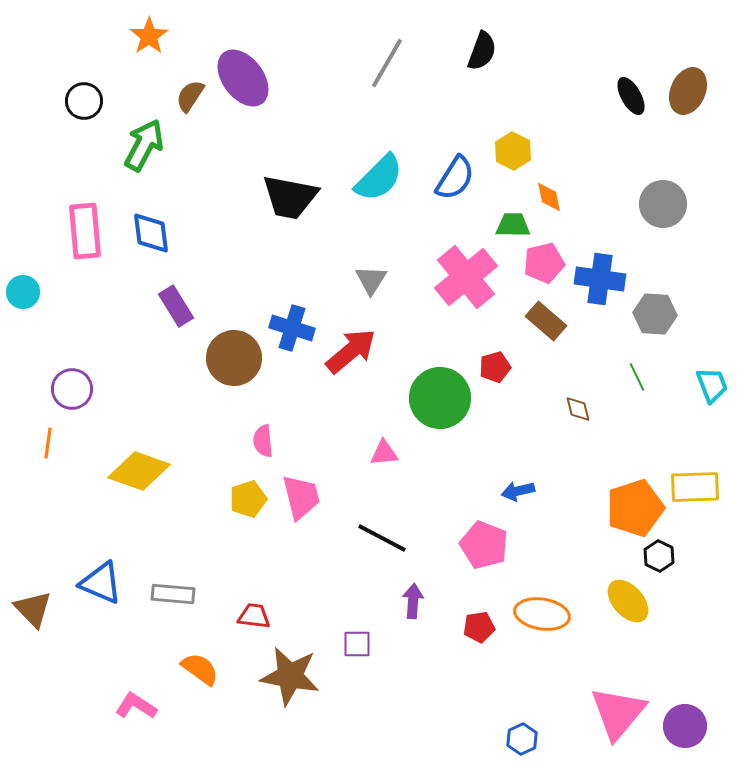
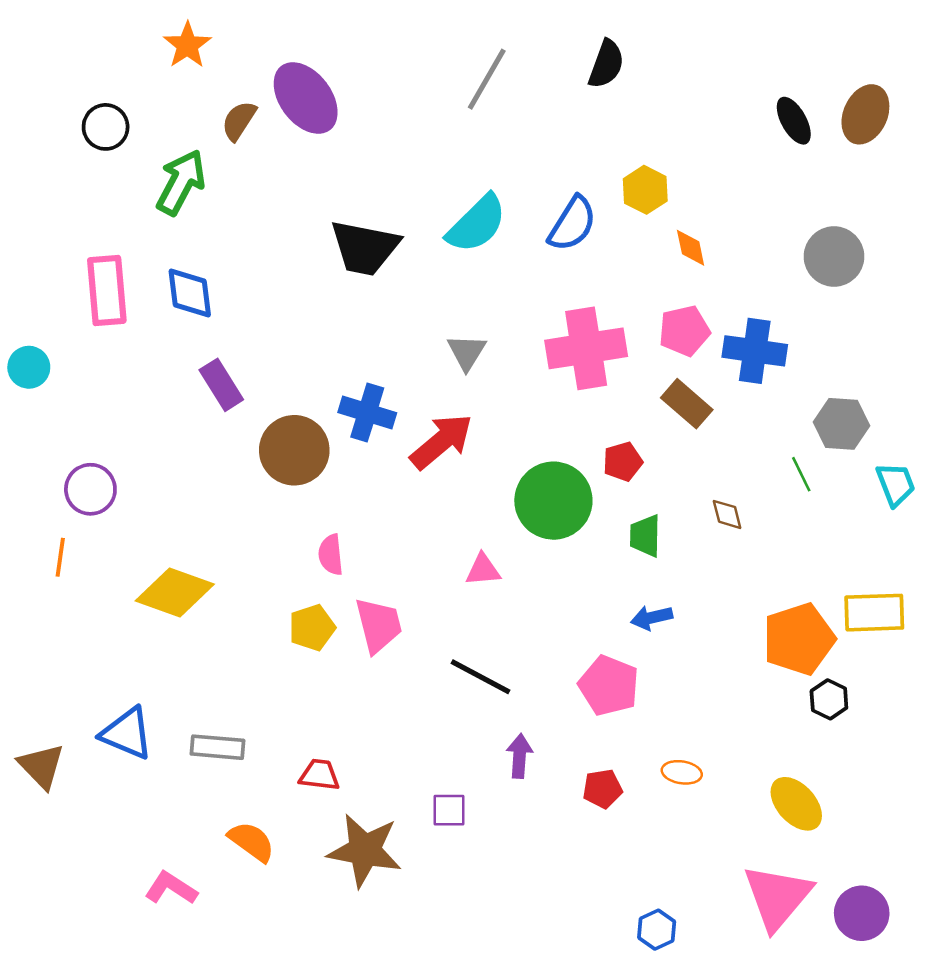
green trapezoid: (513, 225) -> (645, 536), moved, turned -90
pink cross: (466, 277) -> (586, 348), turned 30
gray hexagon: (655, 314) -> (842, 424), moved
yellow ellipse: (628, 601) -> (796, 804), moved
orange ellipse: (542, 614) -> (682, 772), size x0.6

